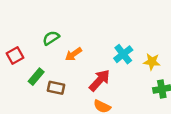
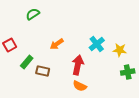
green semicircle: (51, 38) -> (33, 14), moved
red arrow: (100, 80) -> (78, 65), turned -30

